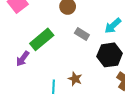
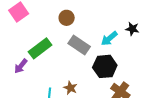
gray rectangle: (82, 34) -> (79, 45), size x1.5

